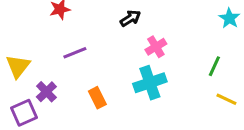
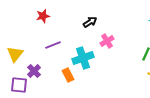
cyan cross: (150, 83) -> (83, 58), moved
purple square: (24, 113) -> (19, 85), turned 30

